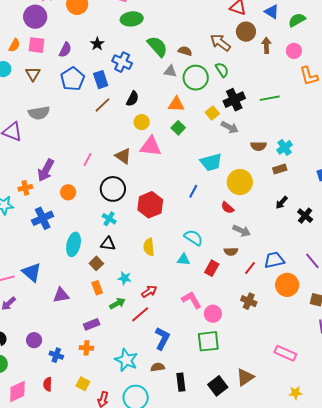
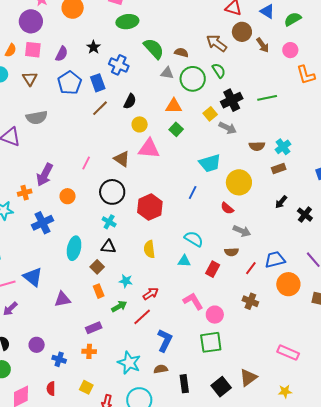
brown arrow: (266, 45) -> (263, 45), turned 147
yellow star: (295, 393) -> (285, 391), moved

